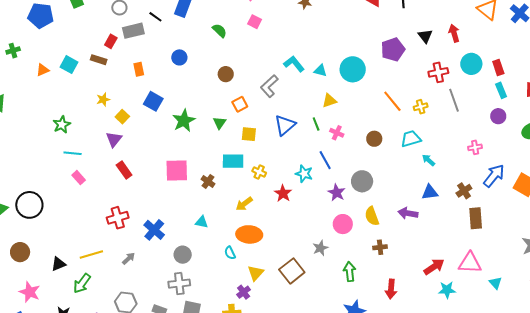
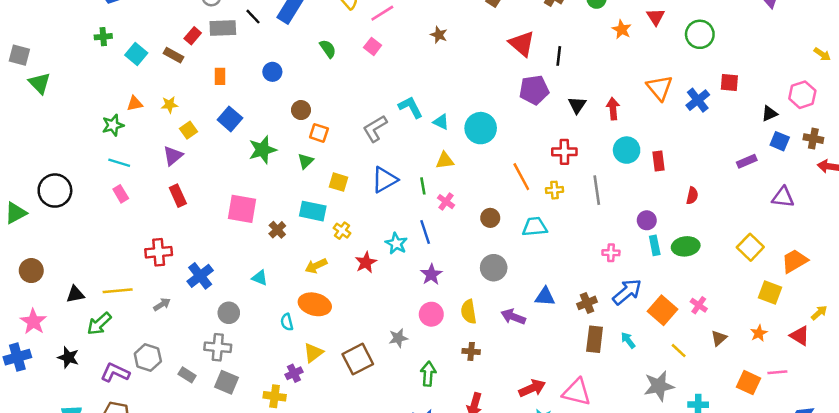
purple pentagon: (393, 49) -> (534, 90), moved
green cross: (13, 51) -> (103, 37), moved
orange triangle: (43, 70) -> (135, 104), moved
red cross: (438, 72) -> (564, 152), moved
brown circle: (226, 74) -> (301, 110), moved
cyan rectangle: (501, 90) -> (655, 245), moved
orange square: (240, 104) -> (319, 133), moved, turned 35
cyan arrow: (428, 160) -> (628, 340), moved
gray circle: (362, 181) -> (494, 268), moved
black circle: (29, 205) -> (55, 191), moved

